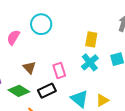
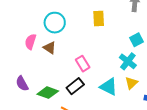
yellow rectangle: (91, 39) -> (99, 18), moved
cyan cross: (90, 62) -> (128, 61), moved
brown triangle: (29, 68) -> (50, 48), moved

